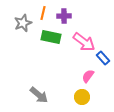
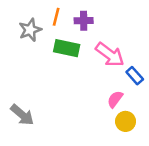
gray arrow: (39, 95) -> (22, 115), moved
yellow circle: (82, 97) -> (126, 121), moved

